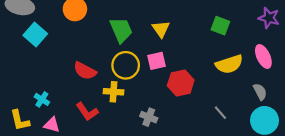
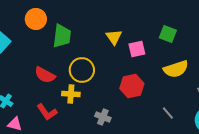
green trapezoid: (121, 30) -> (62, 36), moved, turned 30
pink square: (156, 61) -> (137, 49), moved

